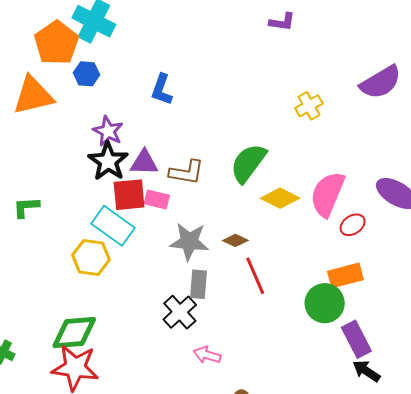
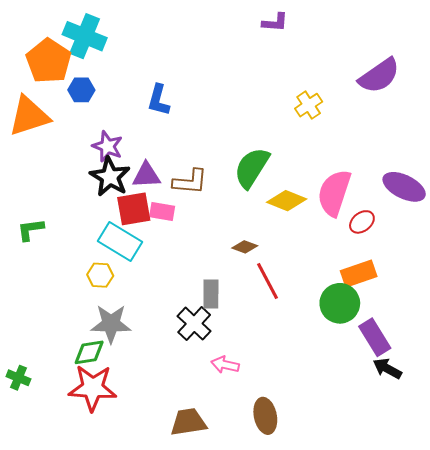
gray star: (189, 242) -> (111, 324), moved
yellow hexagon: (91, 257) -> (100, 275), size x0.7
green diamond: (74, 333) -> (89, 352), size x0.7

